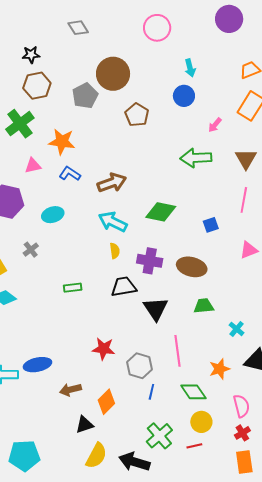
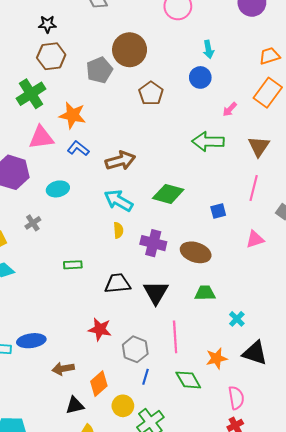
pink triangle: (33, 166) -> (41, 138), size x1.5
black trapezoid: (124, 287) -> (118, 283), moved
yellow circle: (201, 422) -> (123, 406), moved

